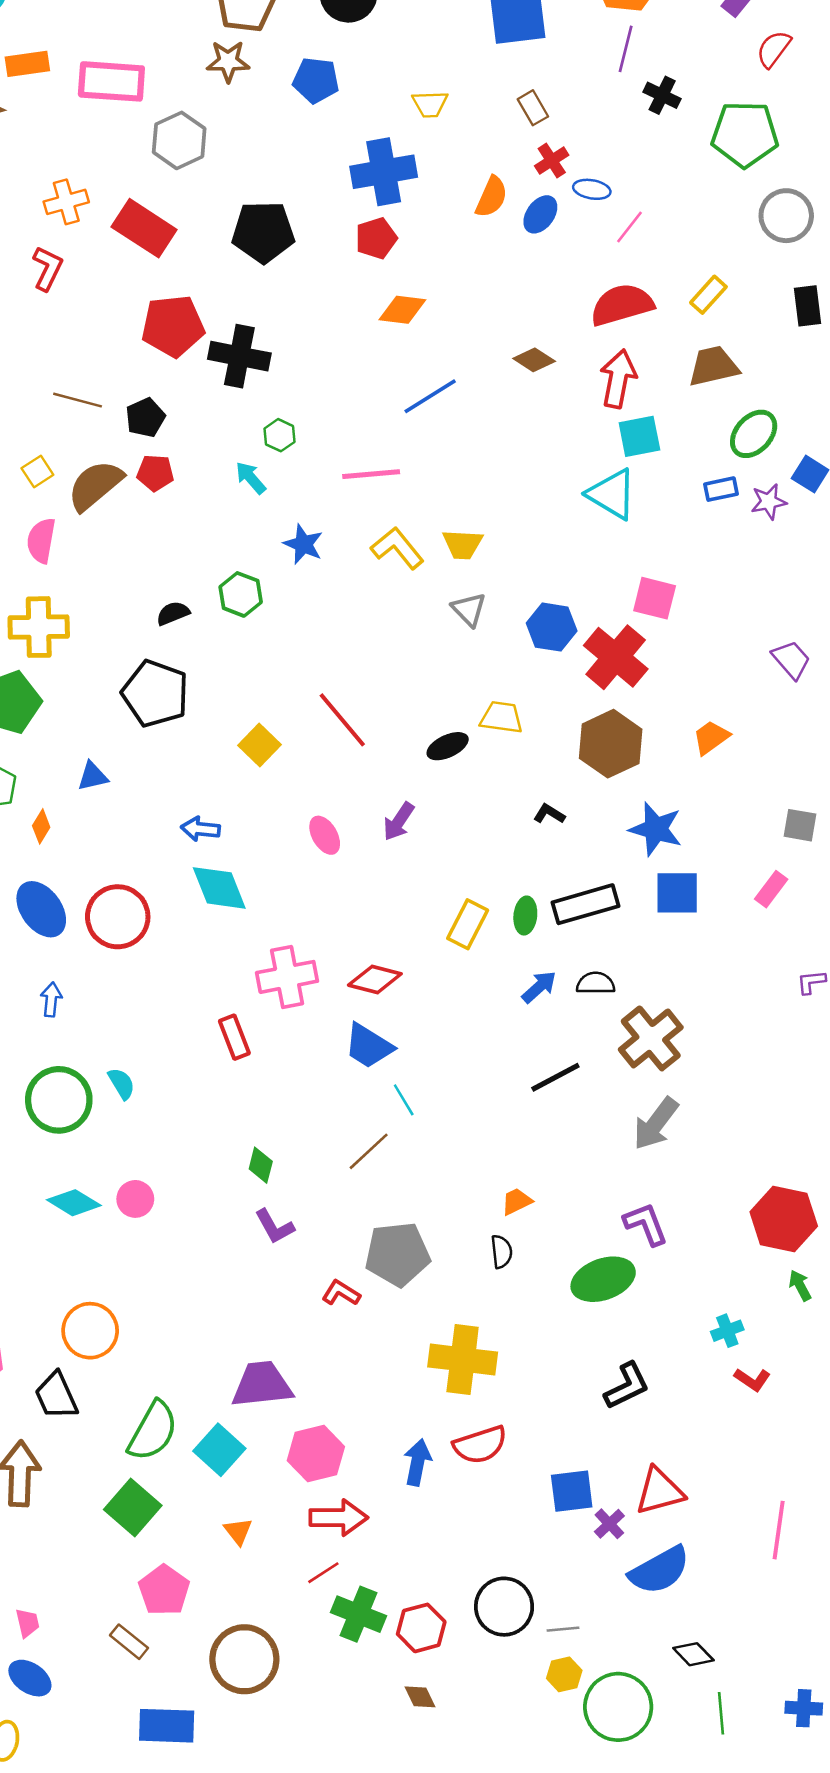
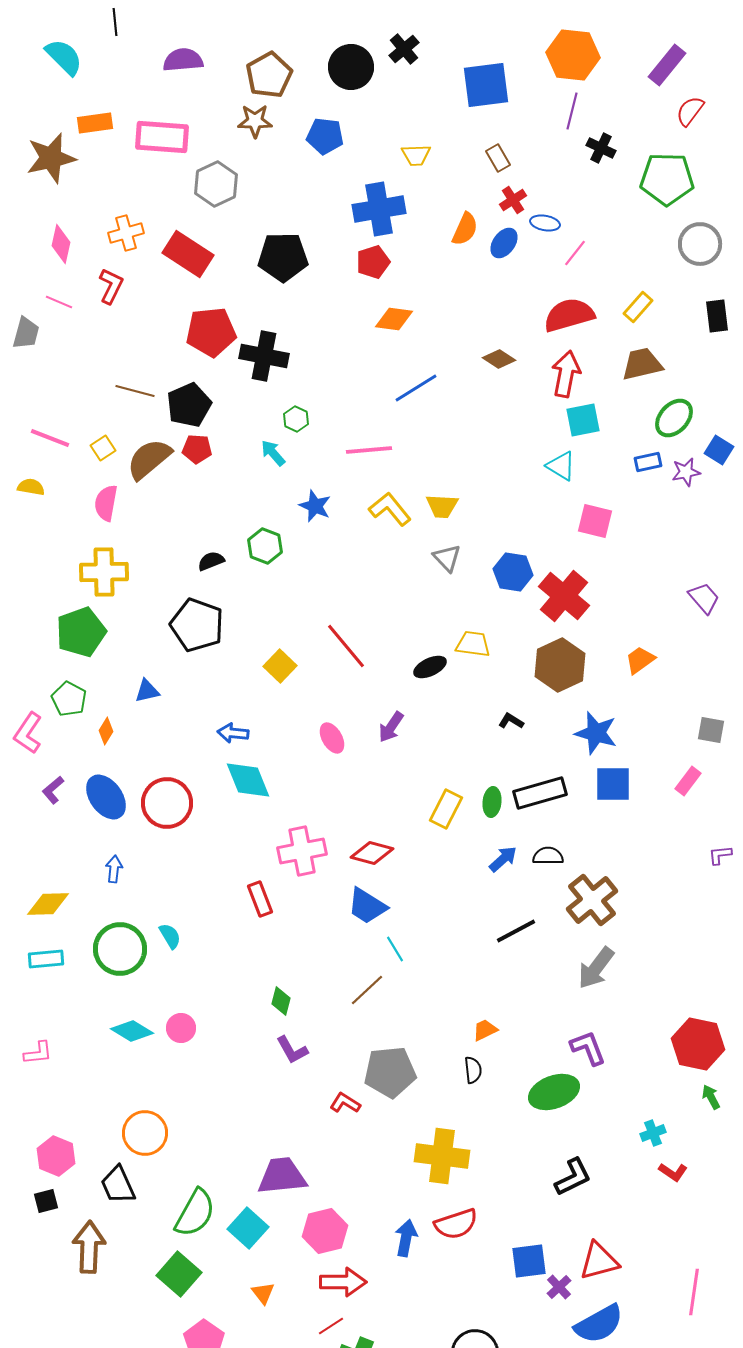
black pentagon: (145, 418) -> (189, 405), size x1.4
cyan triangle: (612, 494) -> (561, 466), size x0.7
pink square: (655, 598) -> (595, 521), moved

